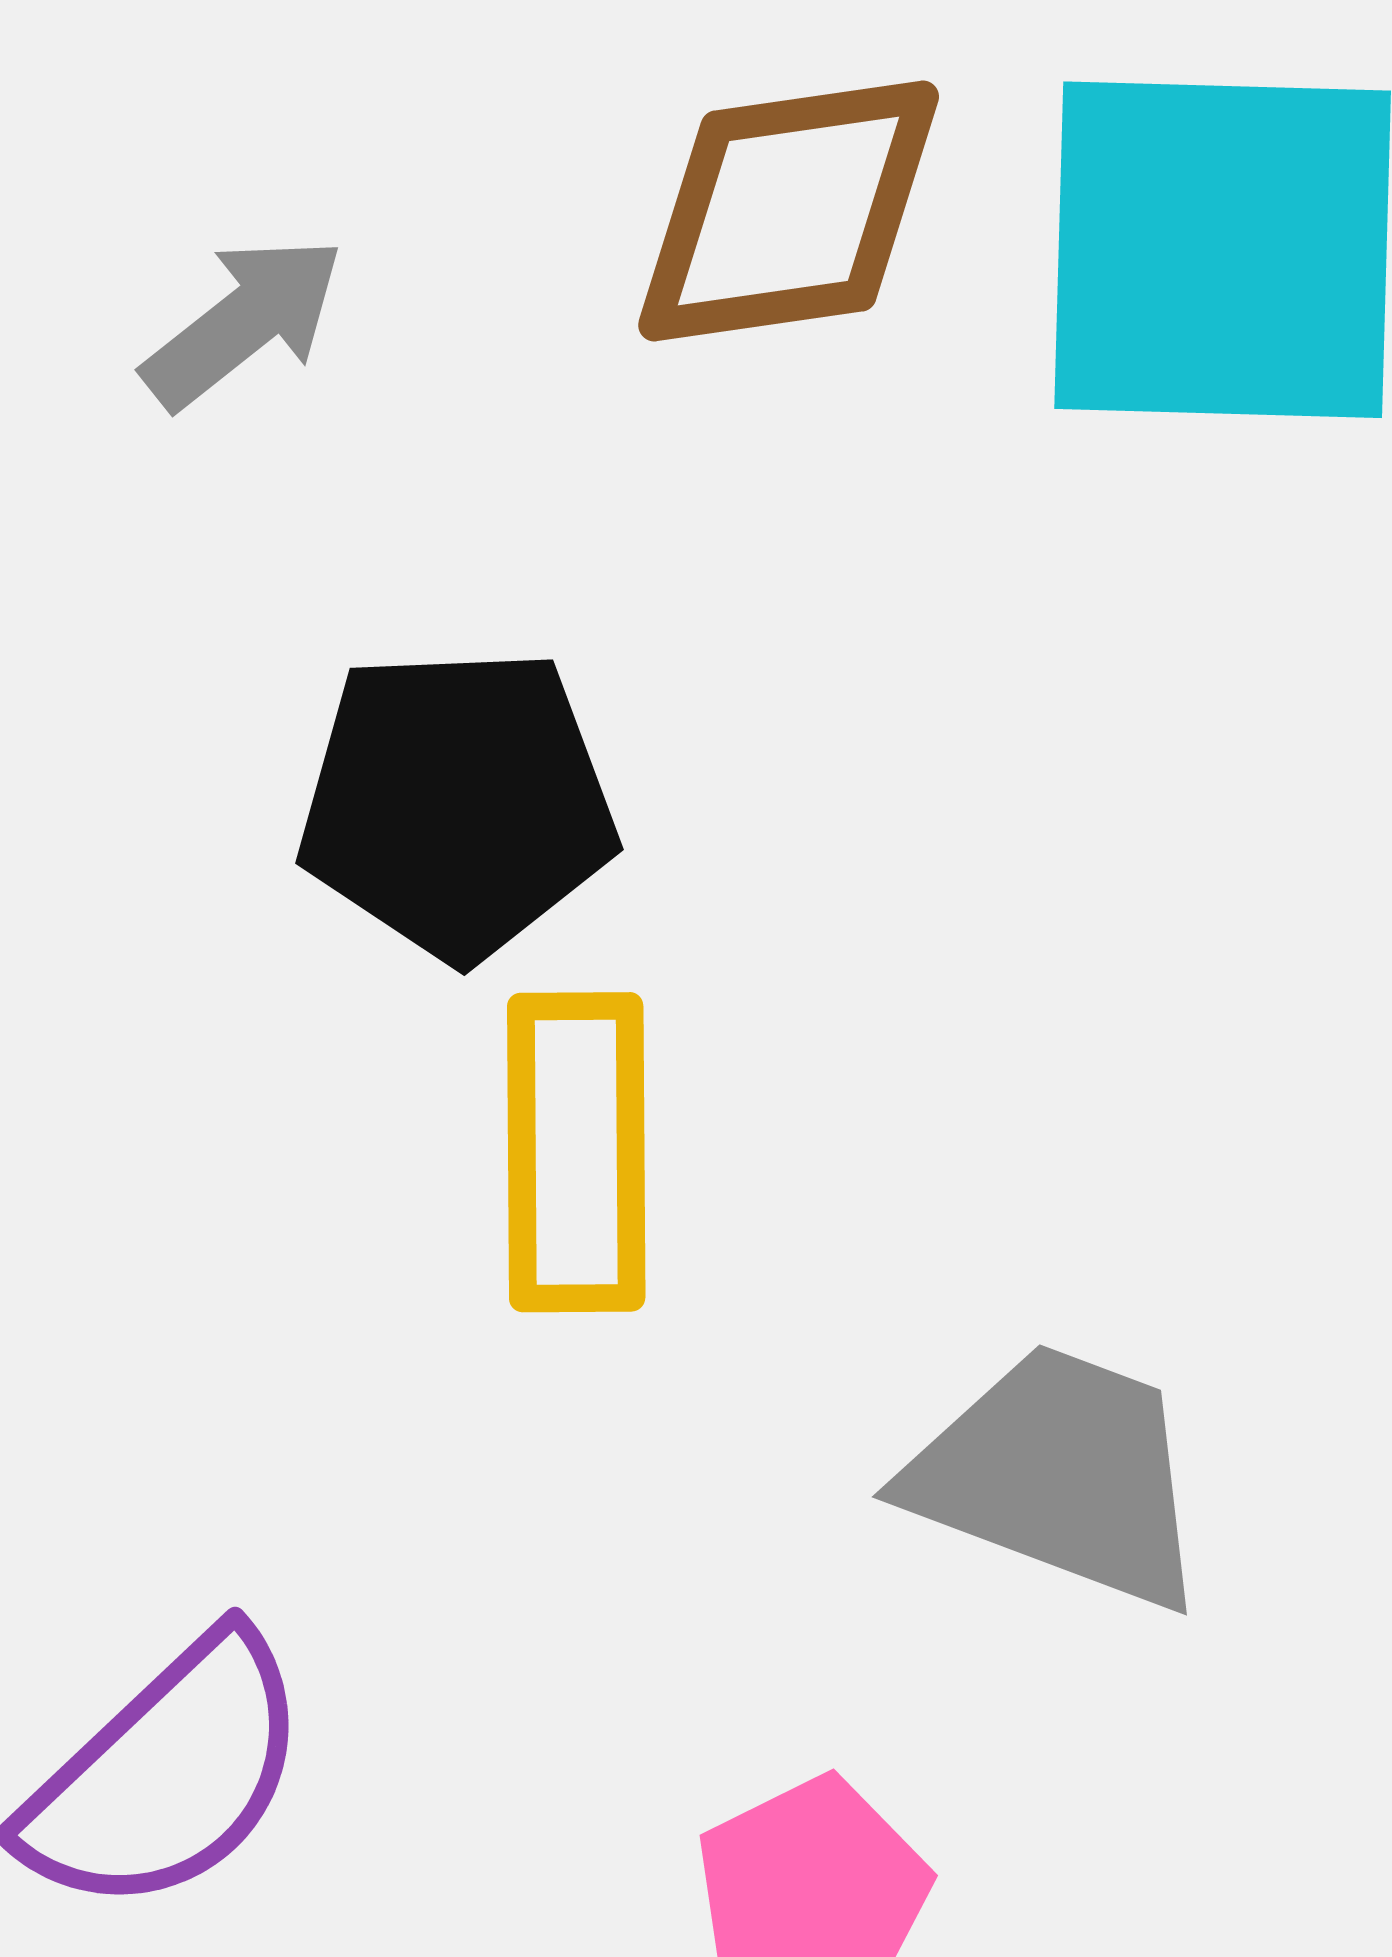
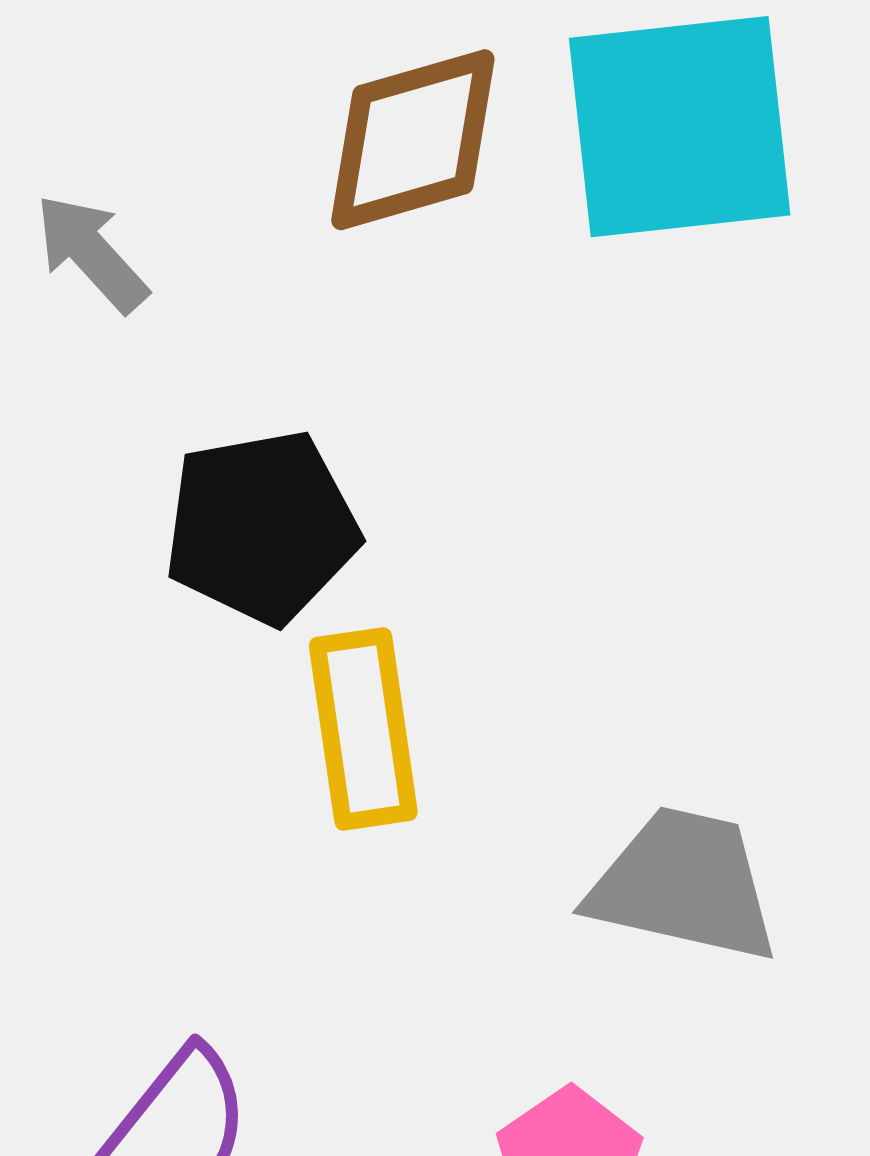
gray arrow: (244, 322) -> (91, 253), turned -86

